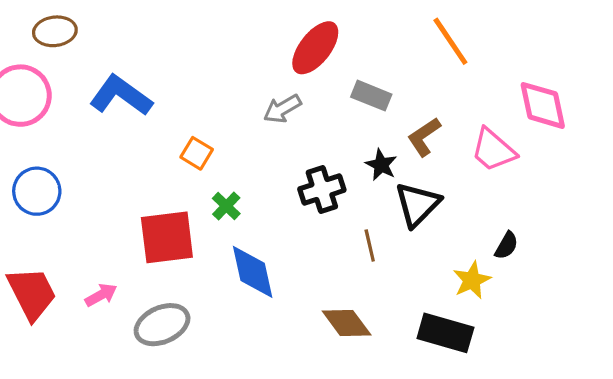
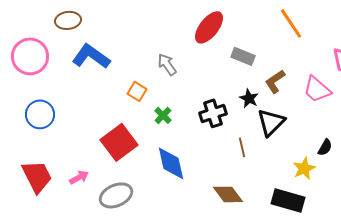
brown ellipse: (55, 31) -> (68, 20), moved
gray arrow: (282, 109) -> (167, 64), moved, turned 85
green cross: (226, 206) -> (163, 115), moved
red square: (167, 237) -> (119, 142), turned -30

